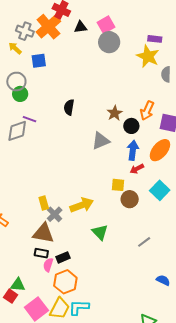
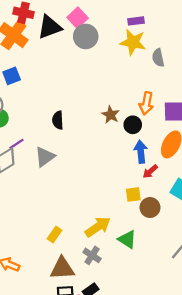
black triangle: (81, 27) -> (50, 27), size x1.6
purple line: (30, 119) -> (17, 144), turned -40
gray triangle: (101, 141) -> (45, 157), moved
yellow rectangle: (44, 203) -> (55, 235), turned 64
gray cross: (55, 214) -> (92, 255), moved
green triangle: (100, 232) -> (127, 239), moved

